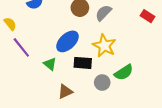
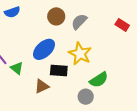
green triangle: (50, 64) -> (17, 68), moved
gray circle: (102, 83) -> (86, 97), moved
brown triangle: (65, 92) -> (42, 86), moved

